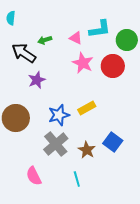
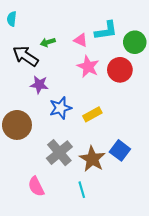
purple star: (37, 80) -> (39, 85), turned 30
blue star: (59, 115) -> (60, 108), moved
brown star: (87, 150) -> (92, 159), size x1.4

